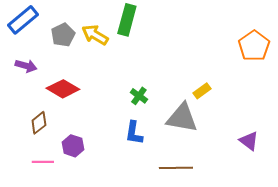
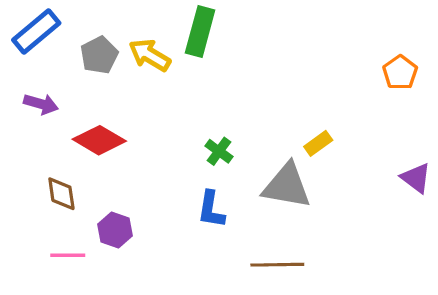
orange pentagon: (254, 46) -> (400, 72), size x0.7
brown diamond: (39, 123) -> (61, 194), turned -60
purple triangle: (249, 141) -> (416, 178), moved

